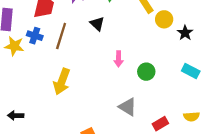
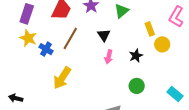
black star: (185, 33) -> (136, 56), moved
blue cross: (35, 36) -> (46, 49), moved
pink arrow: (119, 59) -> (109, 57), moved

